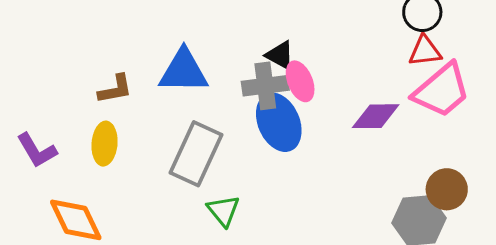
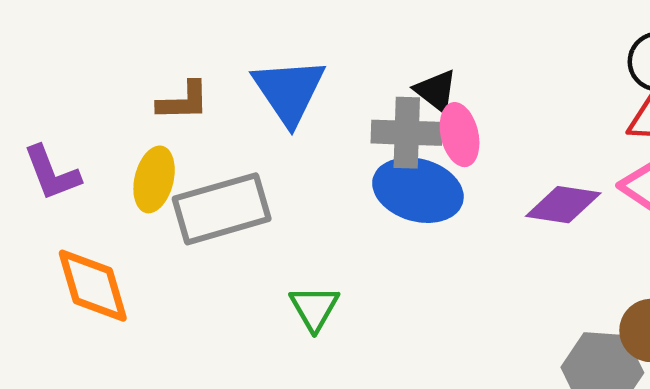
blue triangle: (184, 71) -> (289, 91), turned 46
blue ellipse: (279, 122) -> (418, 190), turned -60
gray rectangle: (196, 154) -> (222, 209), moved, turned 40

